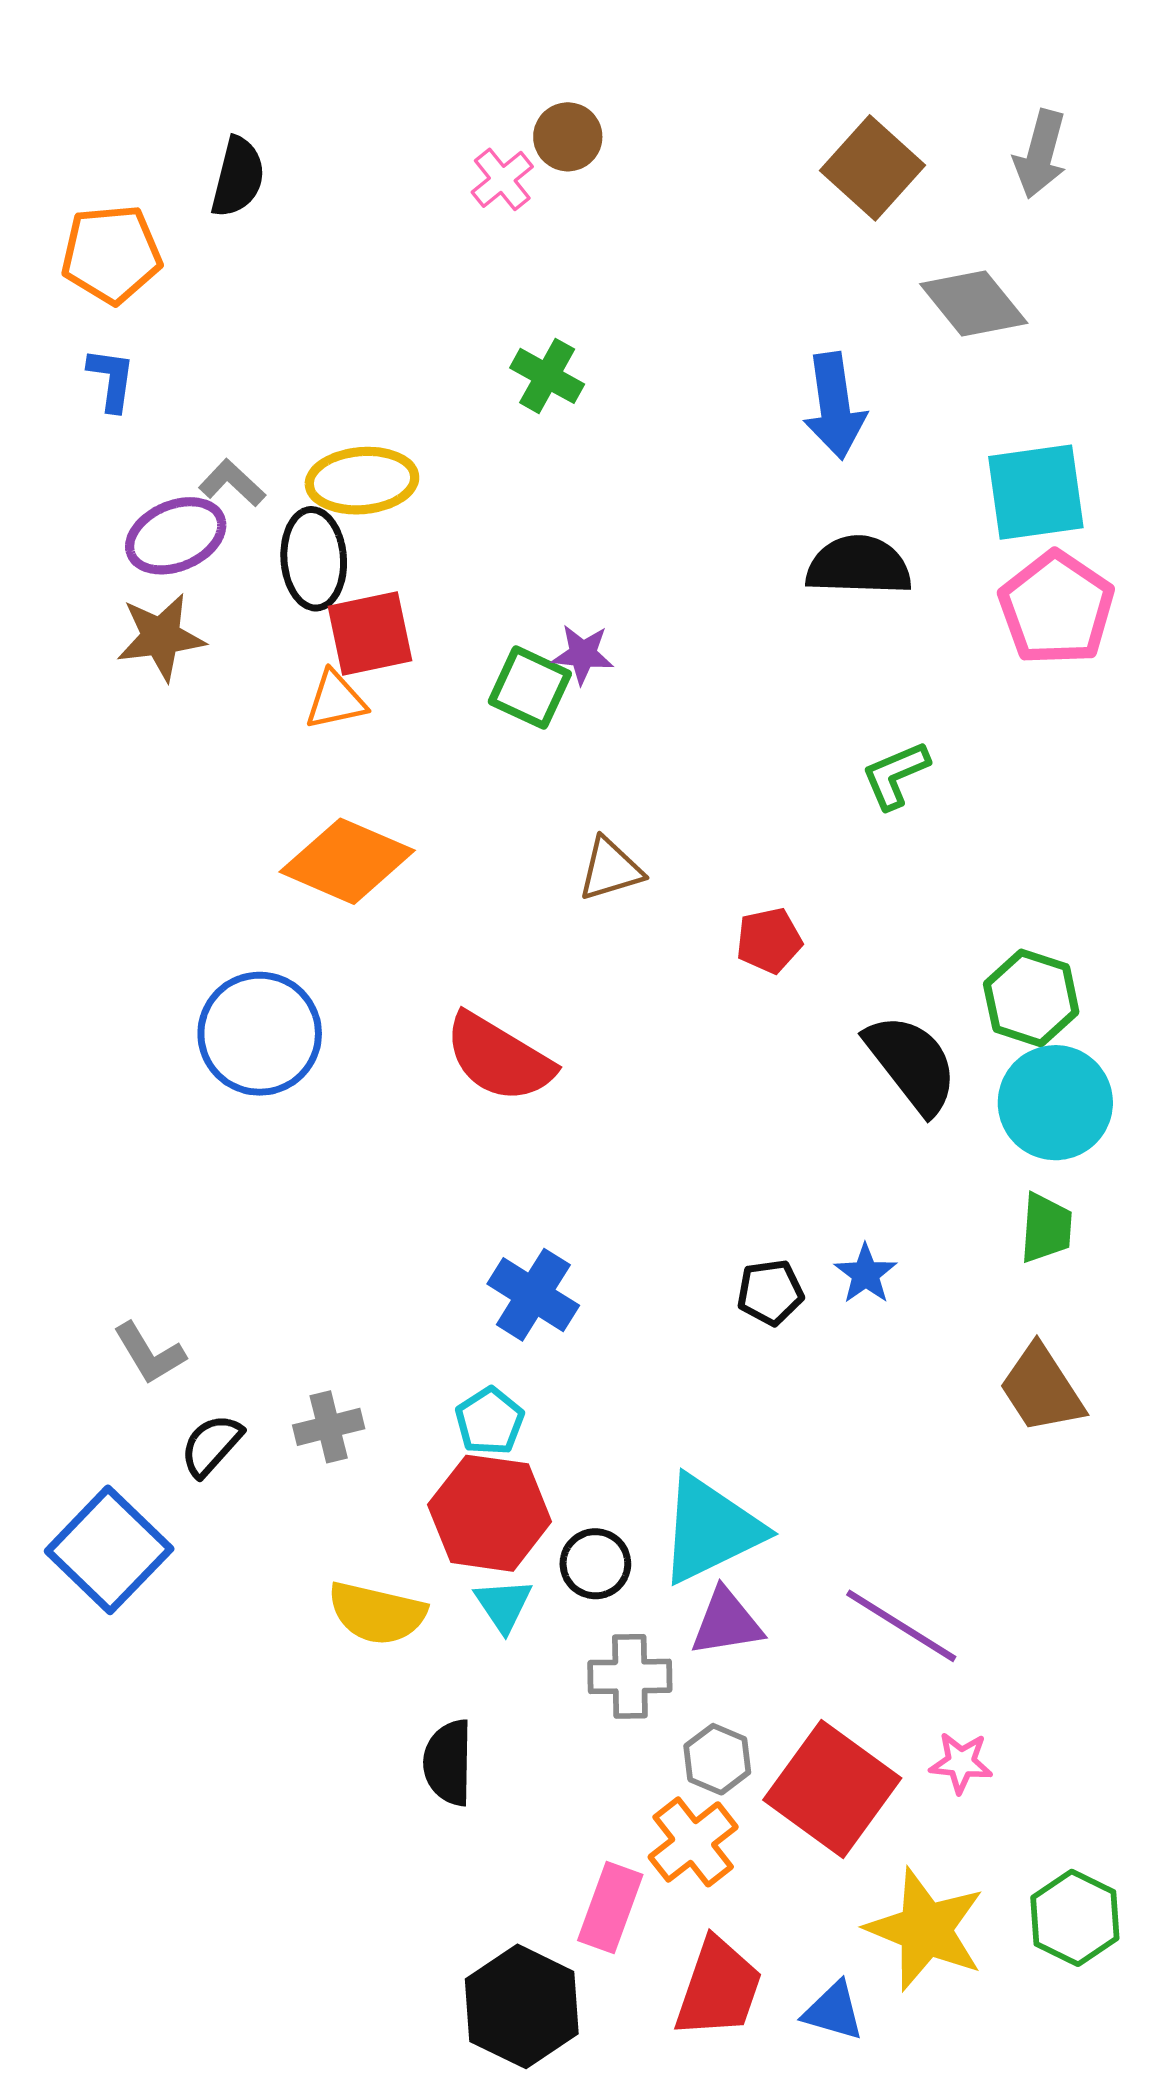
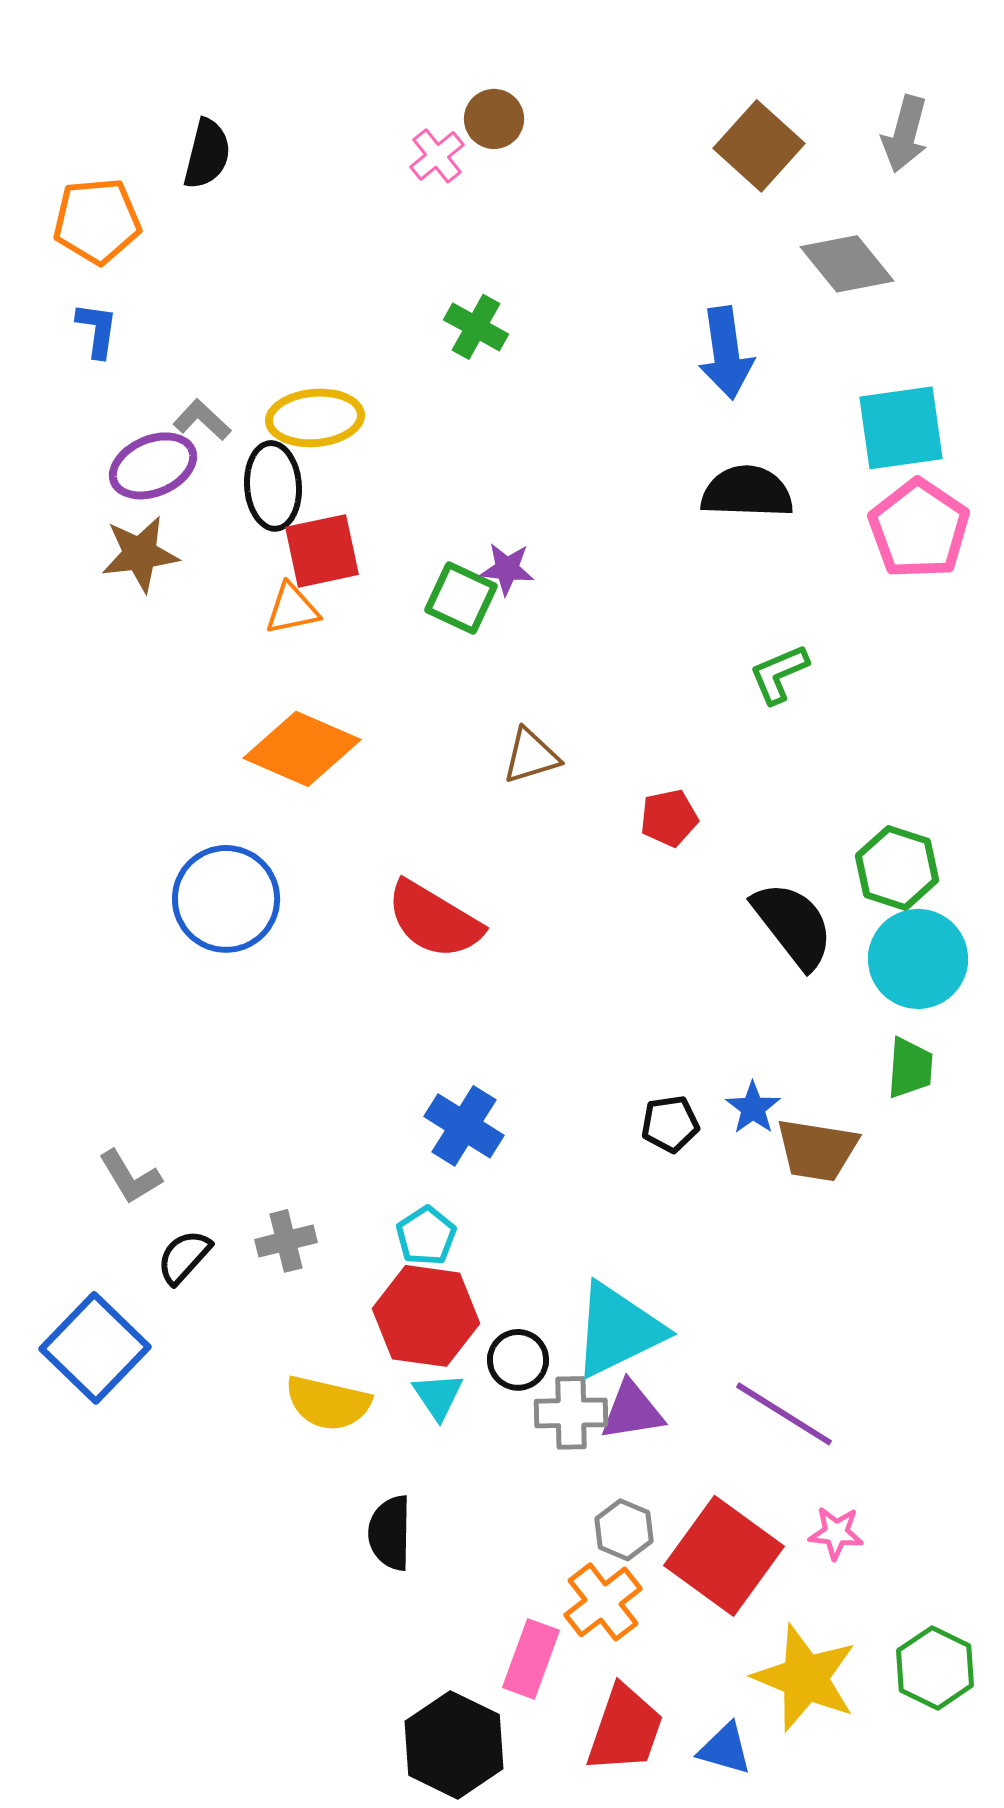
brown trapezoid: (1042, 1389) -> (817, 1150), moved, turned -48
gray cross: (630, 1676) -> (571, 1413), moved

